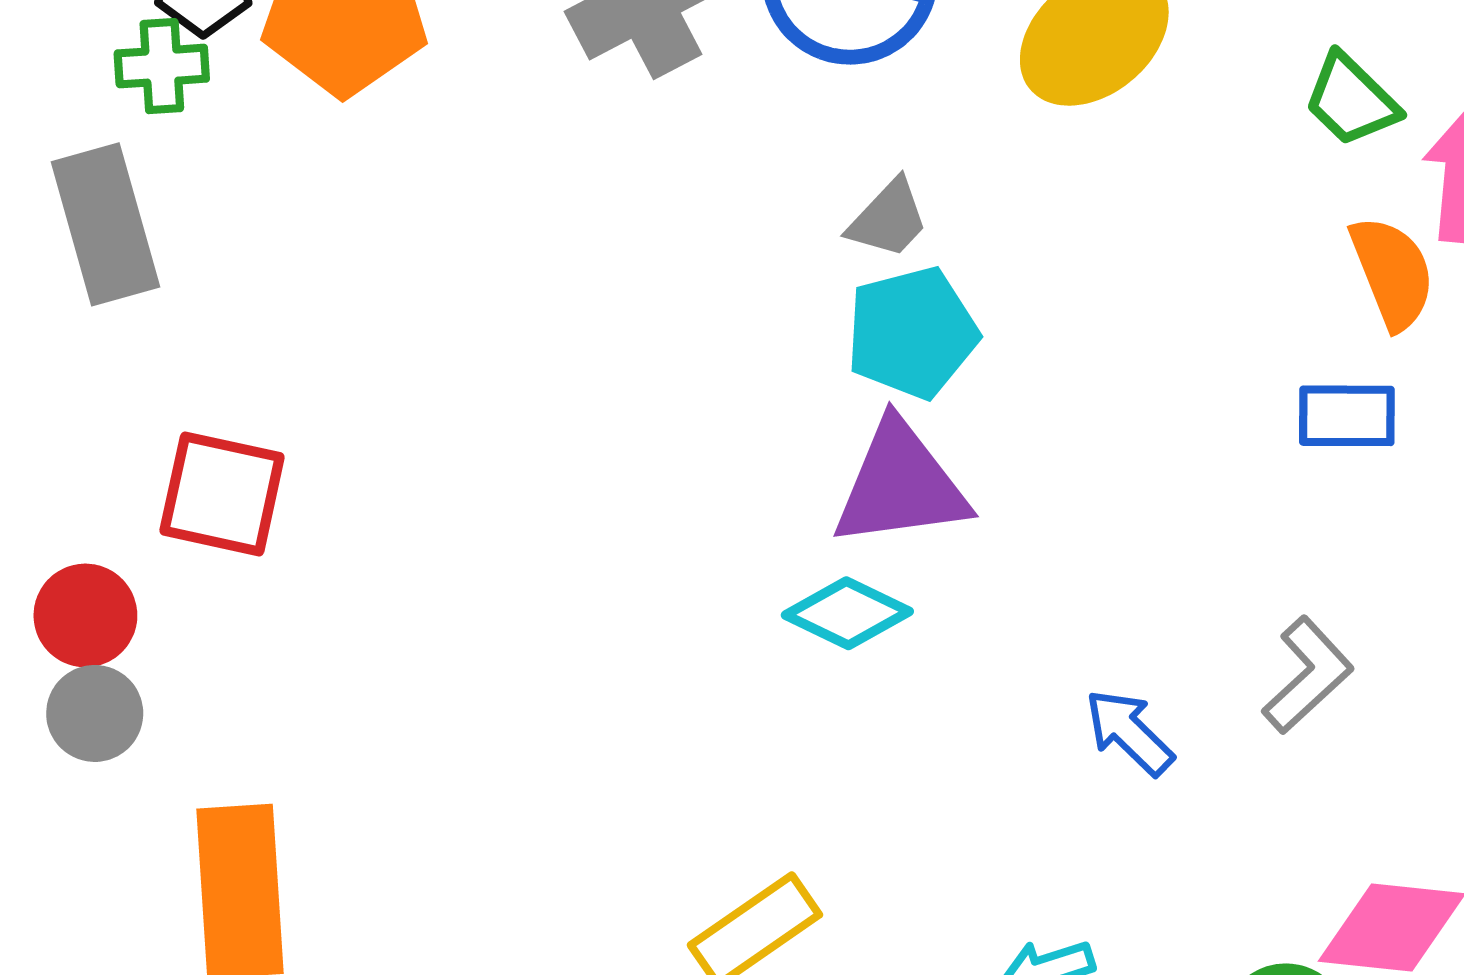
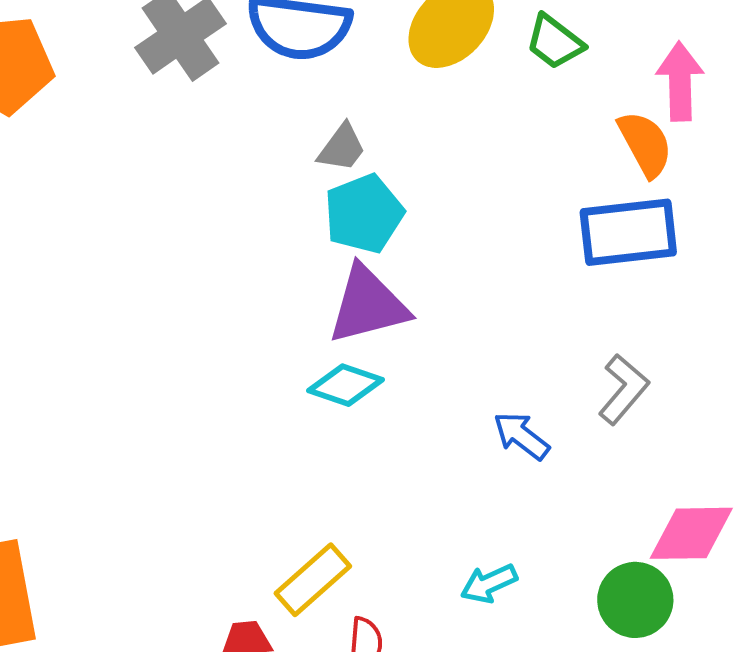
green trapezoid: (1351, 100) -> (555, 42), moved
blue rectangle: (1347, 416) -> (628, 232), size x1.6

